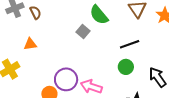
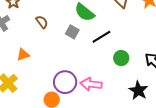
brown semicircle: (35, 13) -> (42, 22), moved
black line: (130, 44) -> (101, 37), moved

